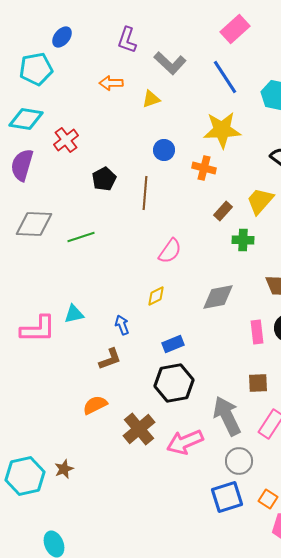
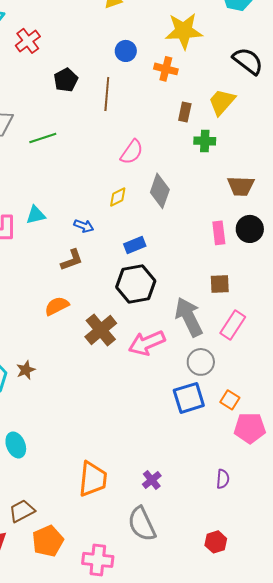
brown rectangle: (223, 211) -> (185, 112), turned -30
gray diamond: (218, 297) -> (160, 191), moved, turned -60
blue arrow: (122, 325) -> (84, 226), turned 132

